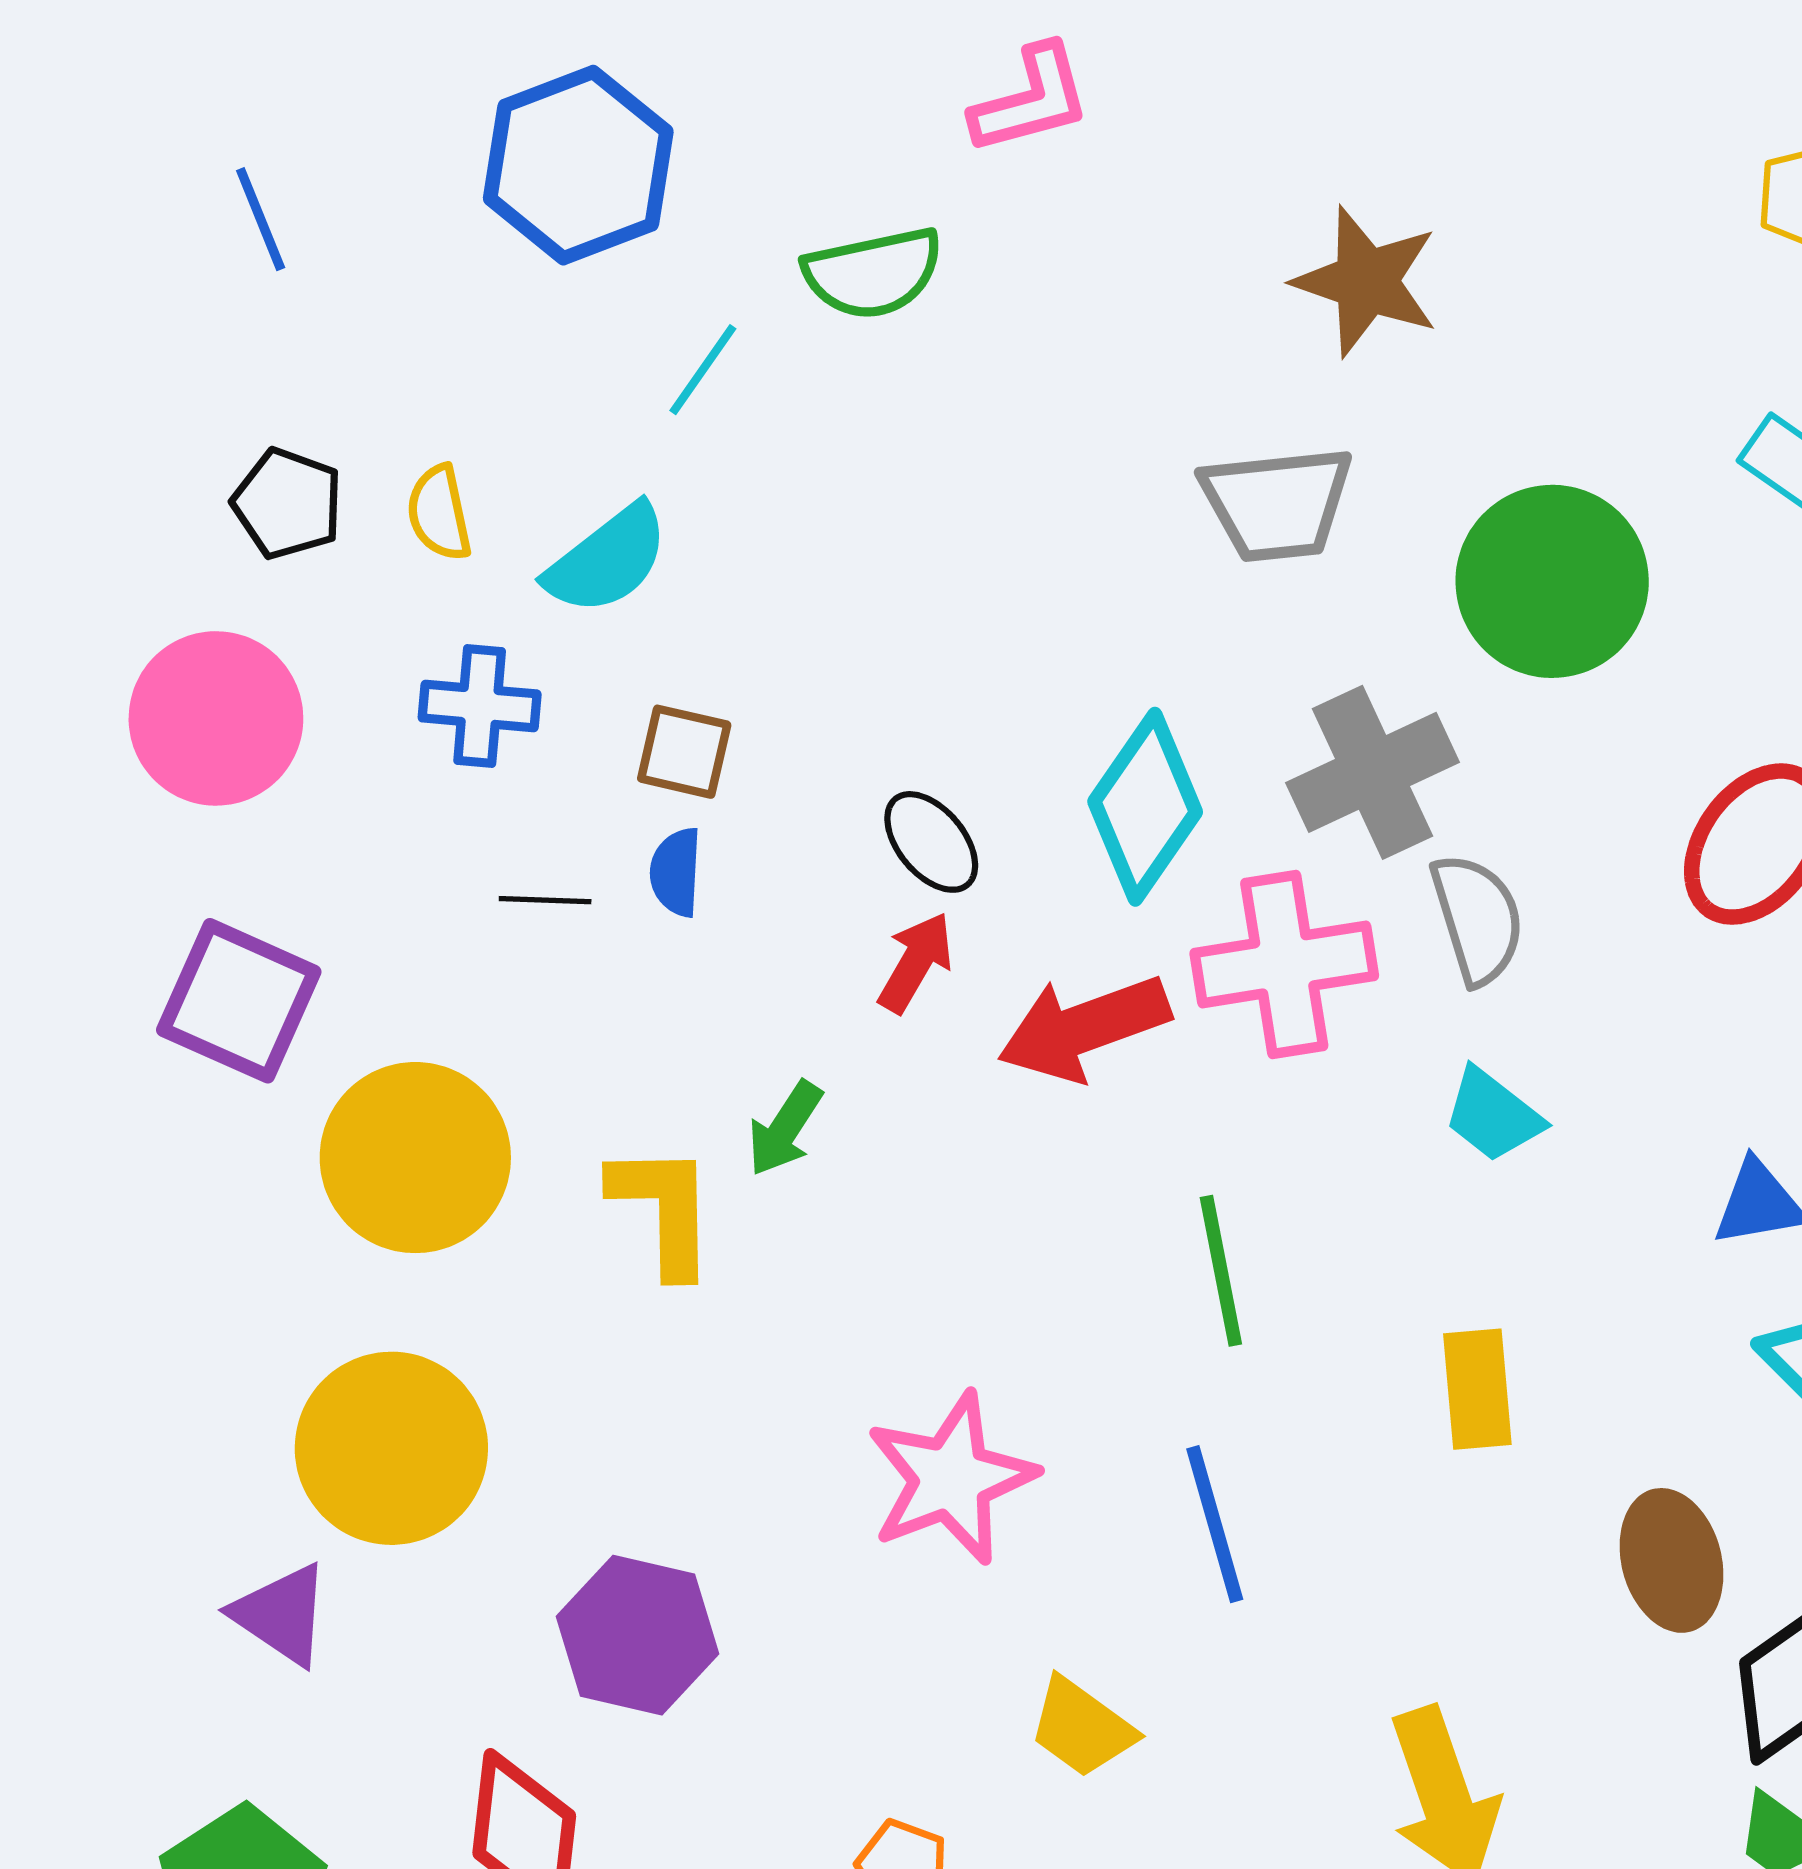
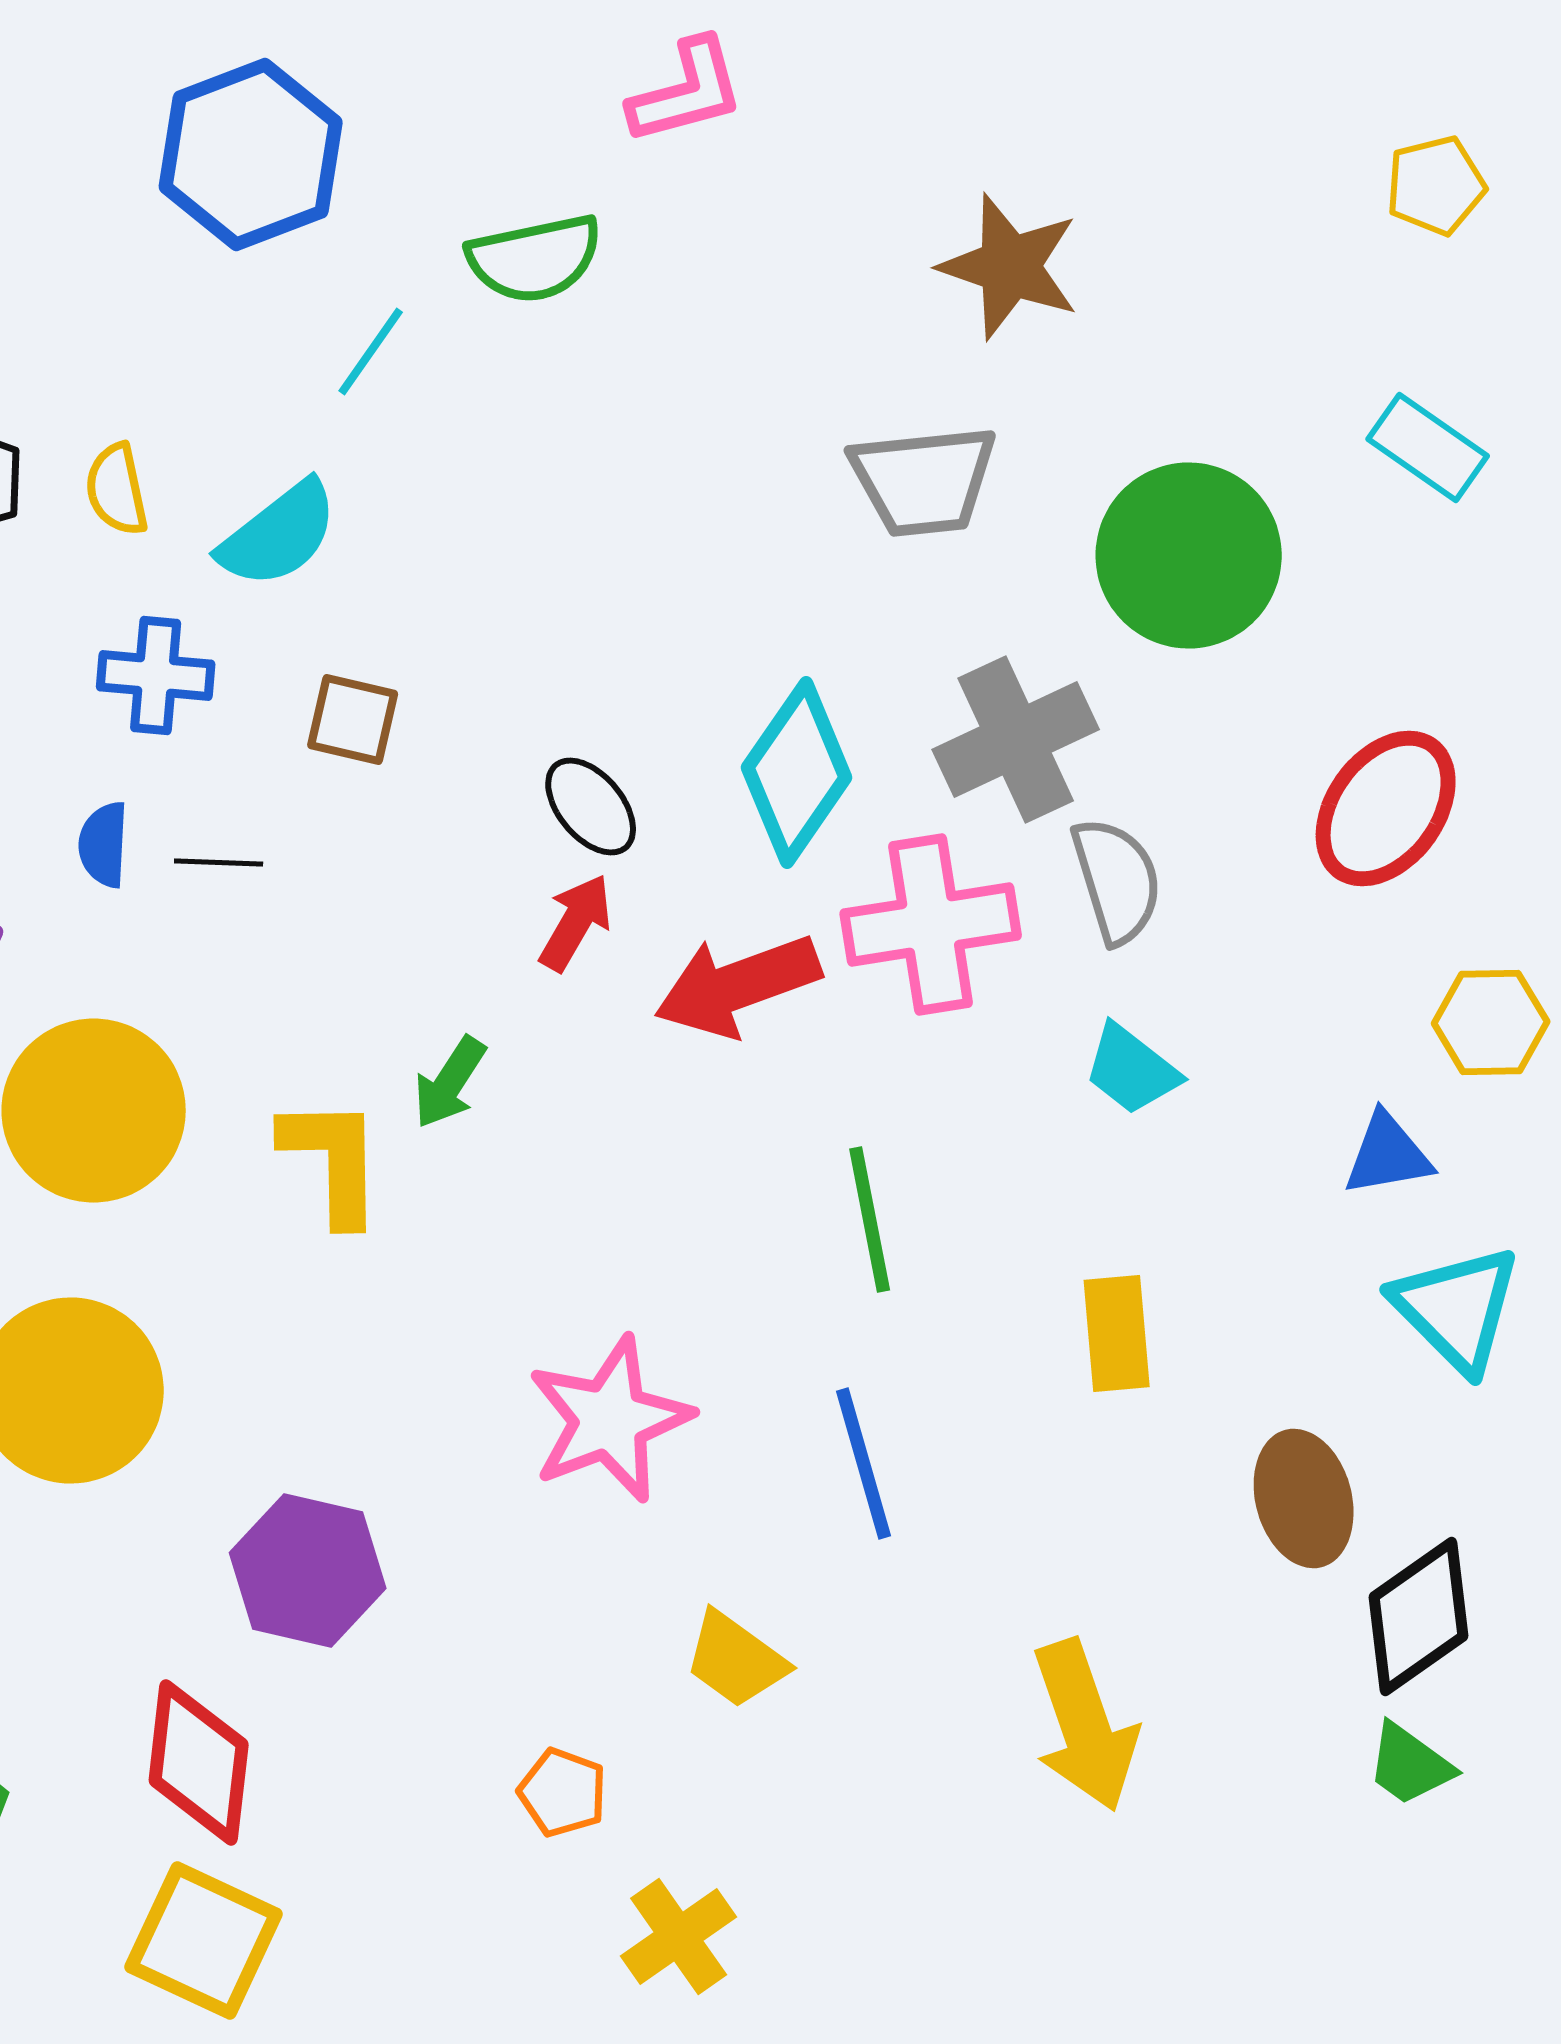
blue semicircle: (676, 872) -> (104, 844), moved

